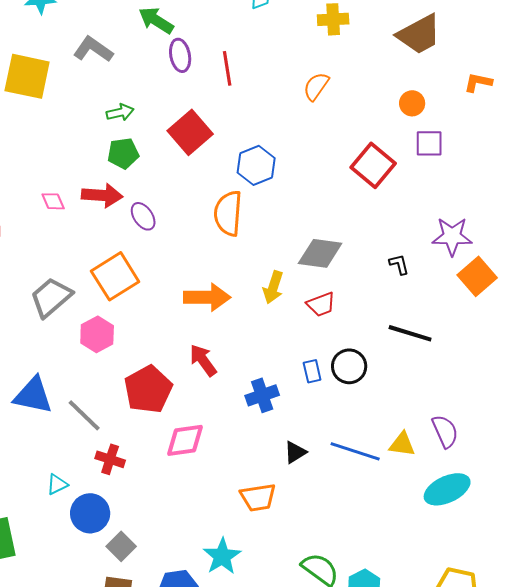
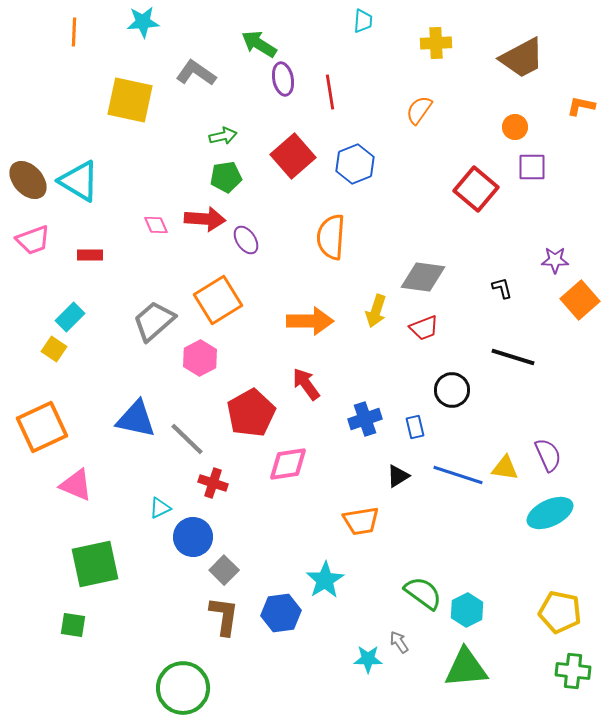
blue hexagon: (256, 165) -> (355, 164), moved
purple star: (452, 236) -> (555, 260), size x0.7
blue rectangle: (312, 371) -> (415, 427), moved

